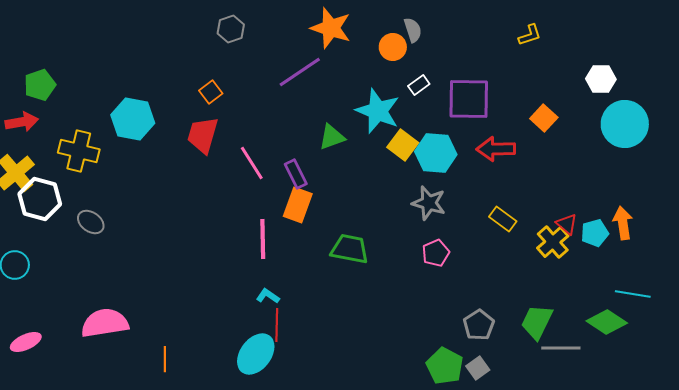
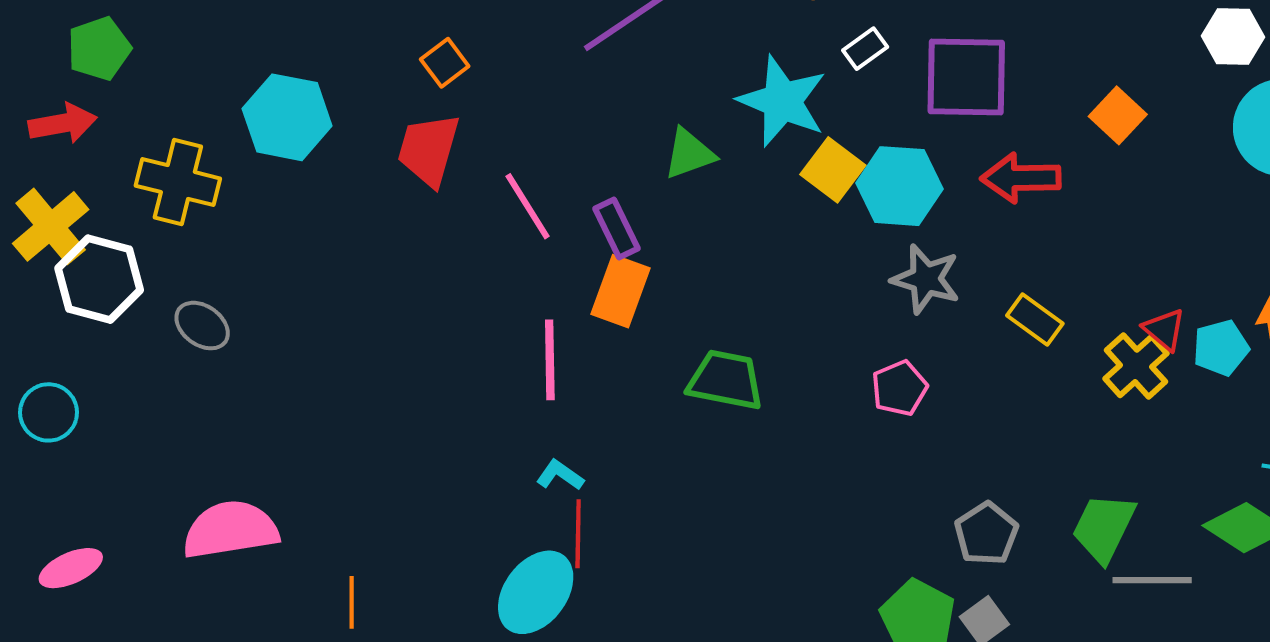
gray star: (429, 203) -> (926, 279), moved

